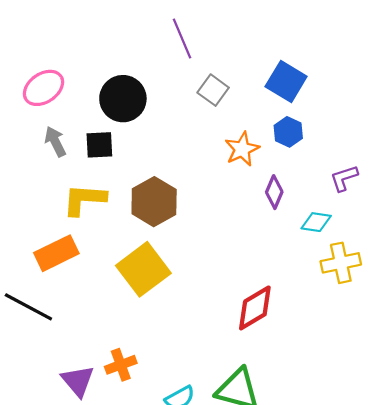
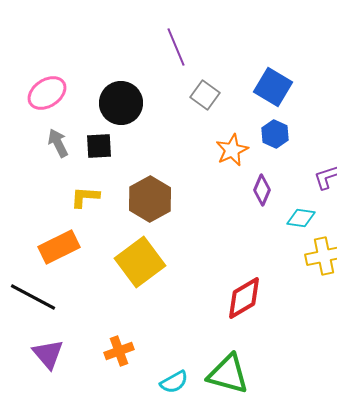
yellow L-shape: (84, 200) -> (85, 197), size x0.7
purple triangle: (78, 381) -> (48, 354), moved

